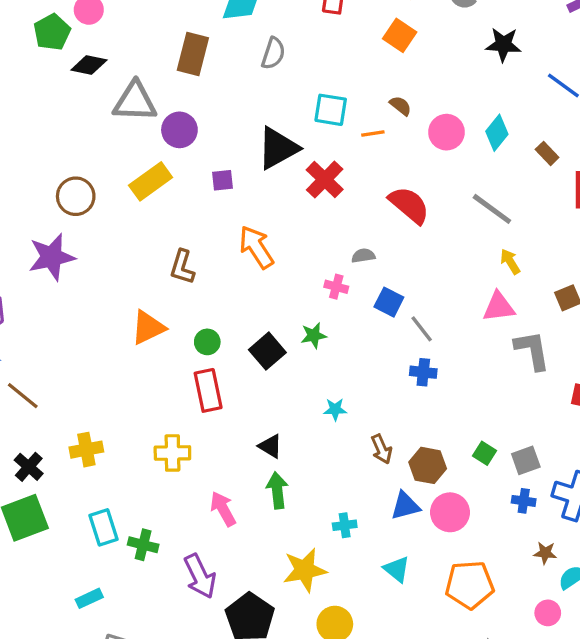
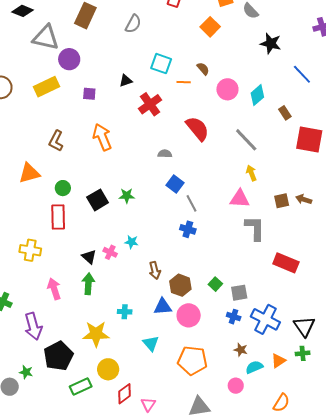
black triangle: (278, 148) -> (126, 81), size x0.5
pink cross: (336, 287) -> (110, 252), moved

